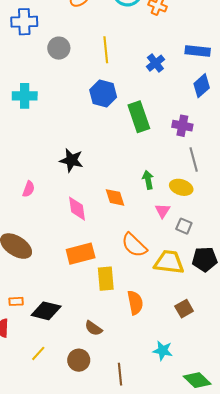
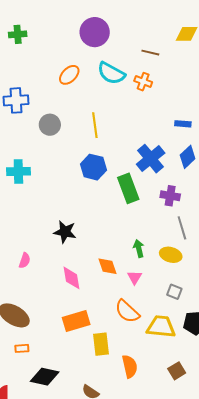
blue rectangle: (198, 51) -> (183, 124), size x0.7
blue cross: (155, 63) -> (151, 159), moved, size x1.6
pink triangle: (163, 211) -> (135, 277), moved
orange rectangle: (16, 301) -> (22, 348), moved

